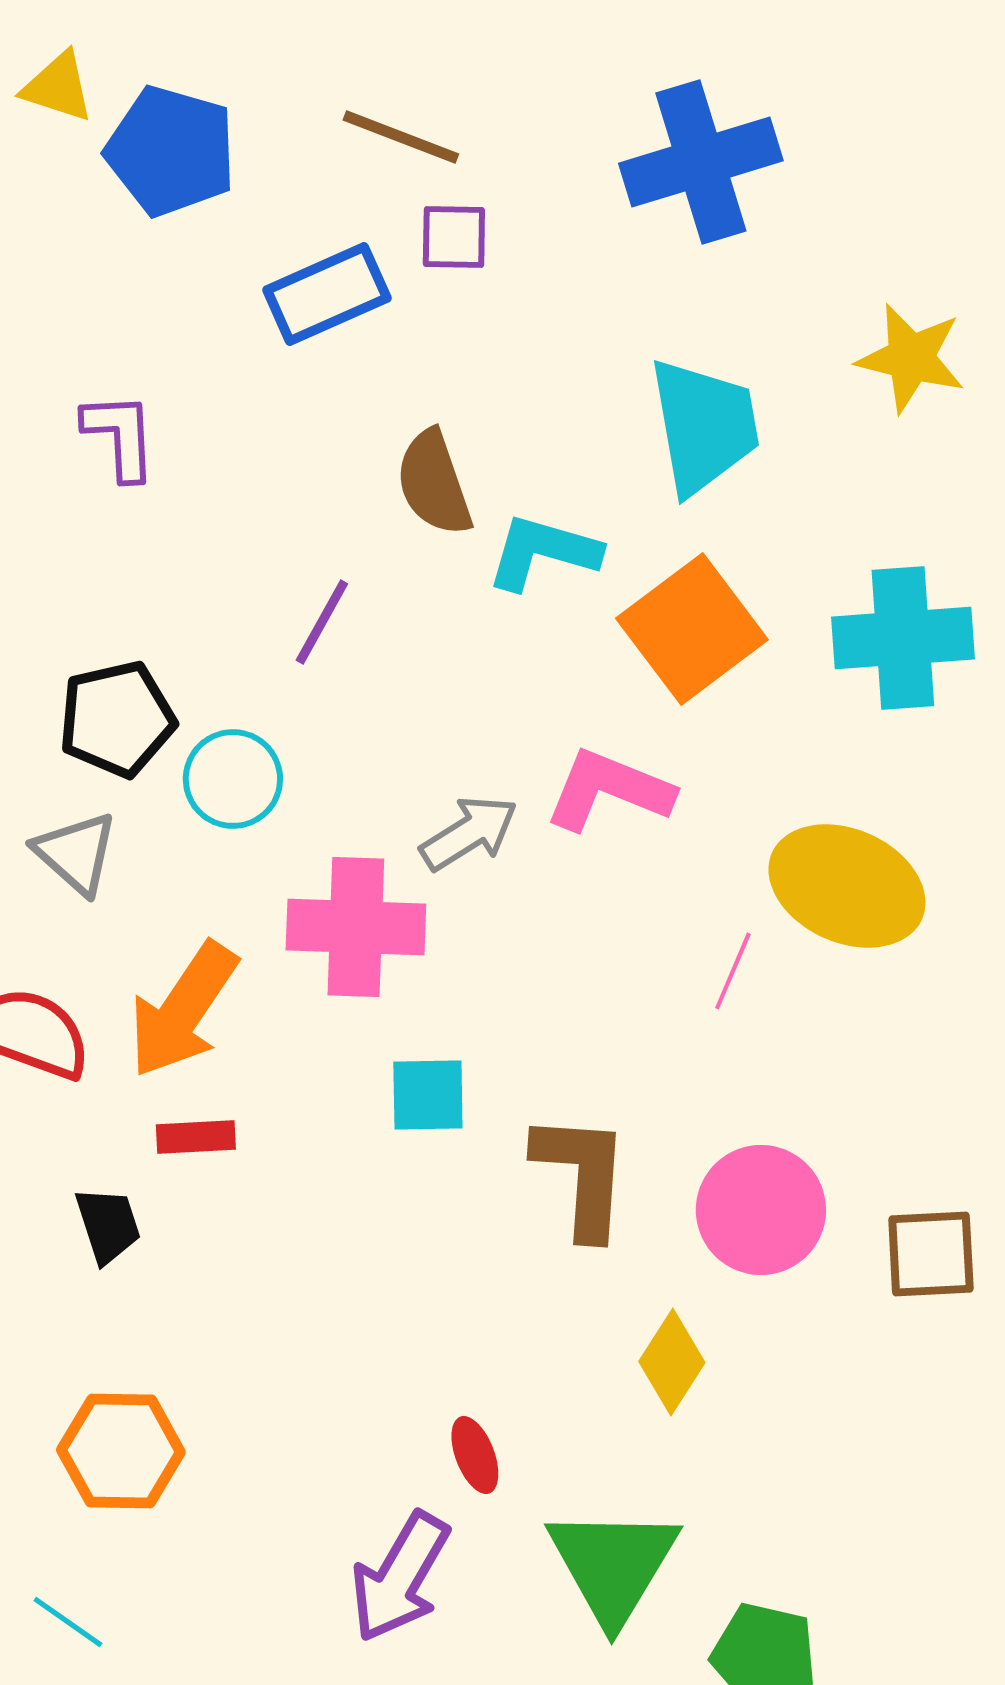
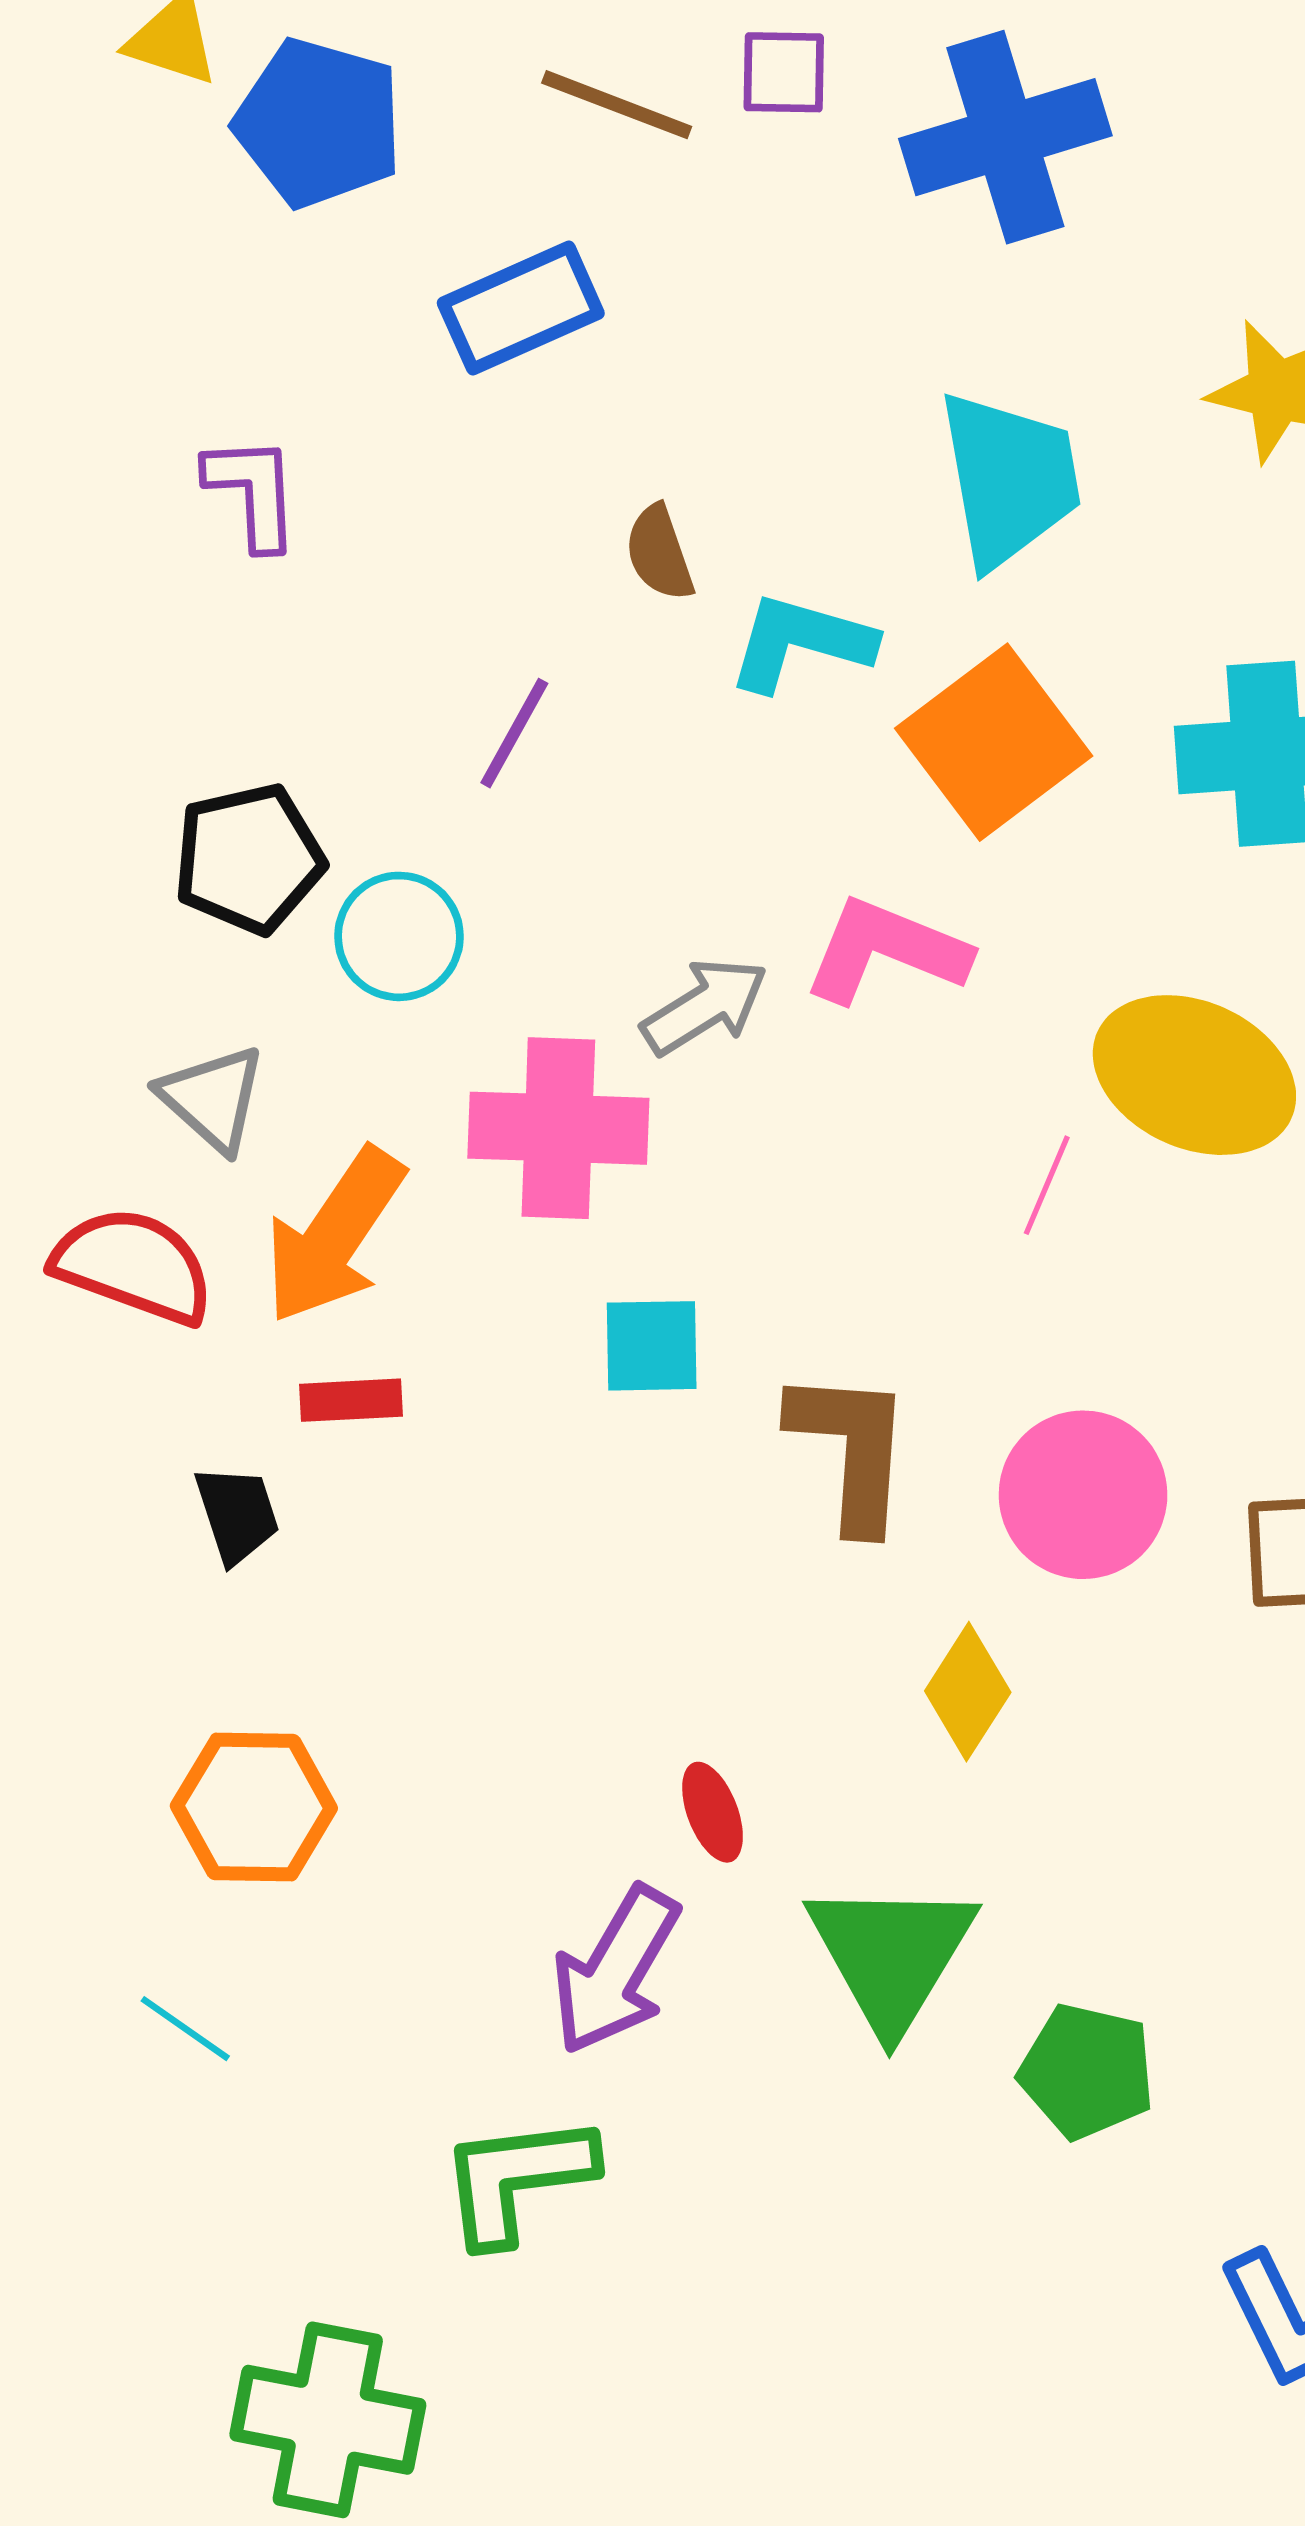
purple square: (454, 237) -> (784, 72), moved
brown semicircle: (434, 483) -> (659, 553), size x0.7
gray triangle: (76, 853) -> (212, 1098), moved

